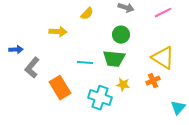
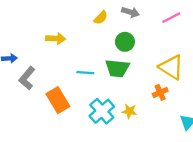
yellow semicircle: (87, 14) -> (101, 18), moved
yellow star: (123, 85) -> (129, 111), moved
cyan cross: (100, 98) -> (102, 111), turned 30

